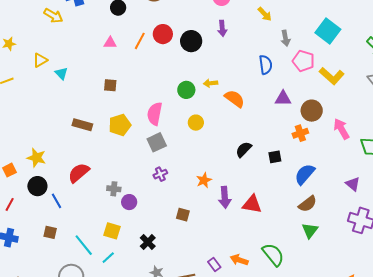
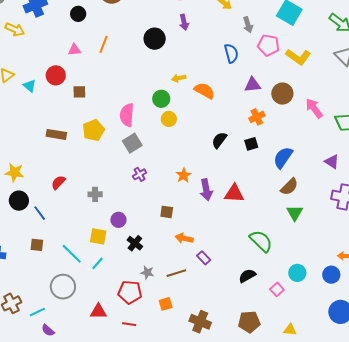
red circle: (163, 34) -> (56, 75), moved
green circle: (186, 90) -> (161, 99), moved
orange cross: (300, 133) -> (257, 117), moved
red semicircle: (79, 173) -> (58, 182), size x0.7
purple circle: (129, 202) -> (118, 220), moved
orange arrow: (239, 260) -> (184, 238), moved

